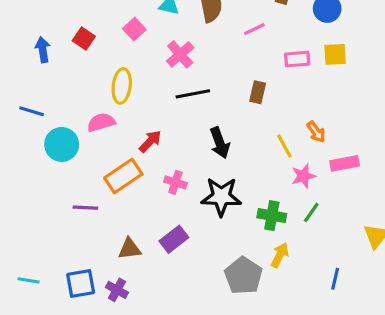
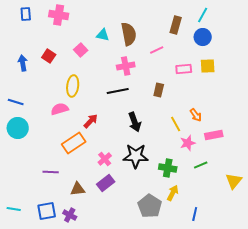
pink cross: (180, 54) -> (126, 66), moved, turned 30
cyan circle: (62, 144) -> (18, 128), moved
pink cross: (175, 182) -> (105, 159), moved, turned 32
purple line: (85, 208) -> (51, 172), moved
green line: (311, 212) -> (201, 165), moved, turned 32
blue line: (335, 279) -> (195, 214), moved

